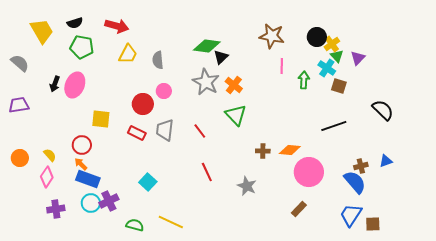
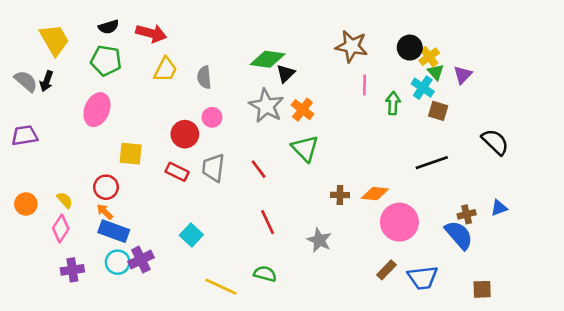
black semicircle: (75, 23) -> (109, 27), moved
black arrow: (55, 84) -> (47, 81), moved
blue trapezoid: (351, 215) -> (423, 278), moved, turned -130
green semicircle: (135, 225) -> (265, 274), moved

